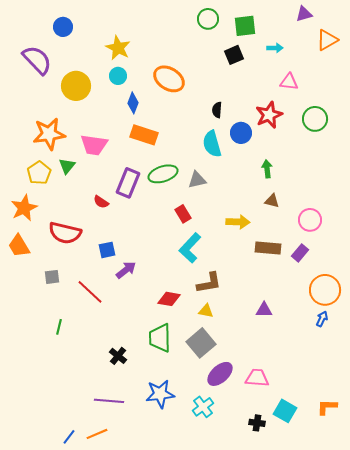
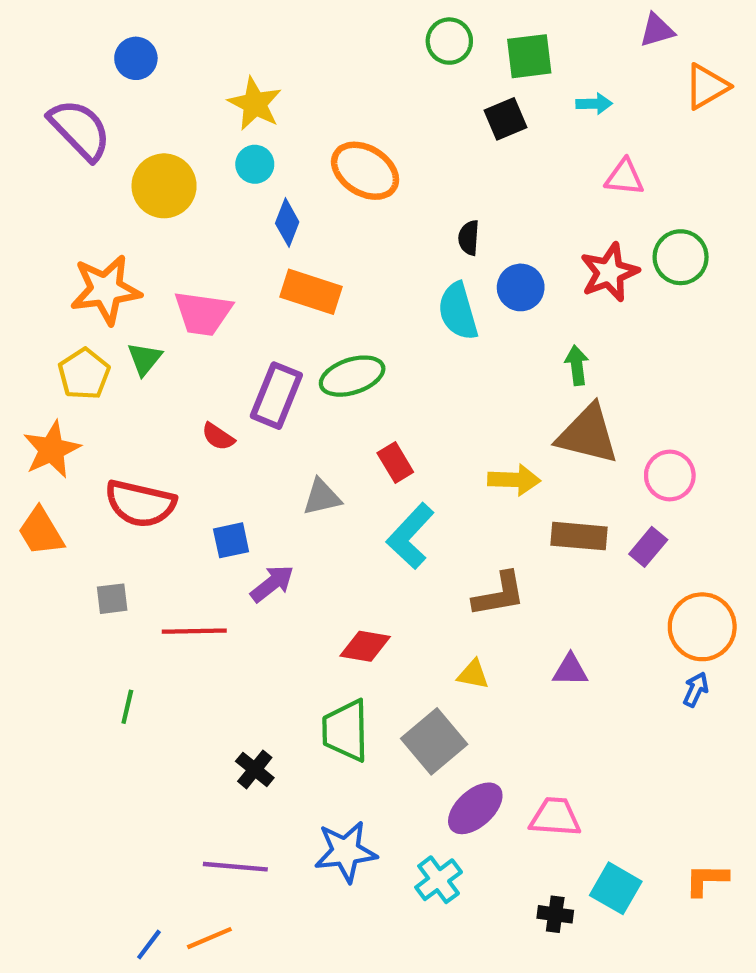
red star: (269, 115) -> (609, 272), moved
gray triangle: (197, 180) -> (322, 497), moved
brown triangle: (272, 201) -> (588, 434), size x2.0
brown L-shape: (209, 283) -> (499, 594), moved
red line: (90, 292) -> (194, 631), turned -44
yellow triangle: (206, 311) -> (473, 674), moved

